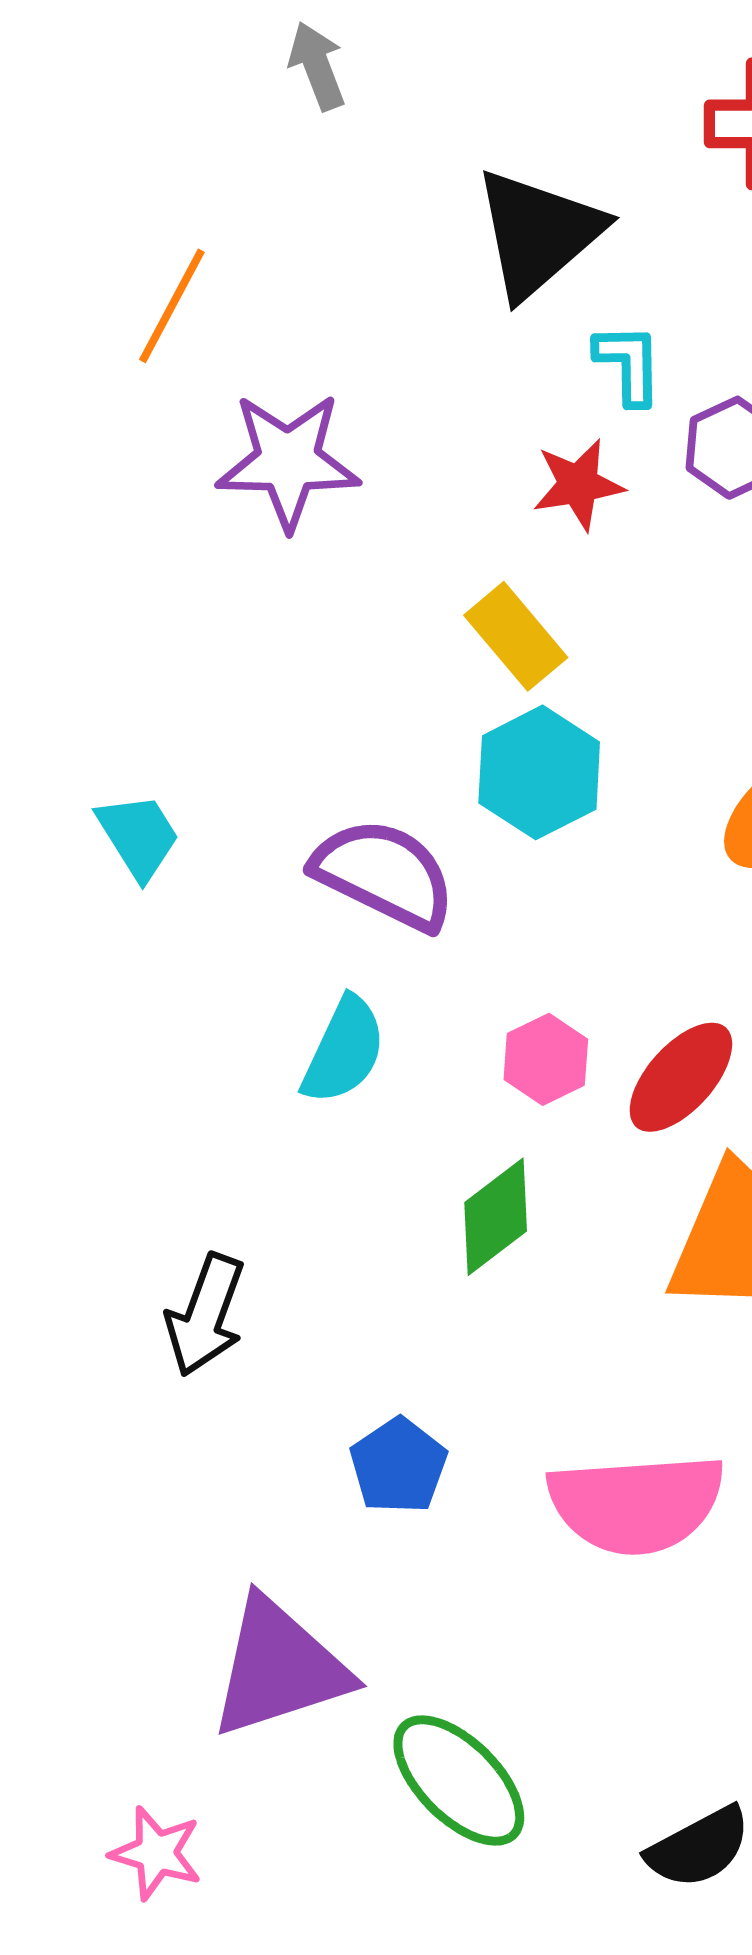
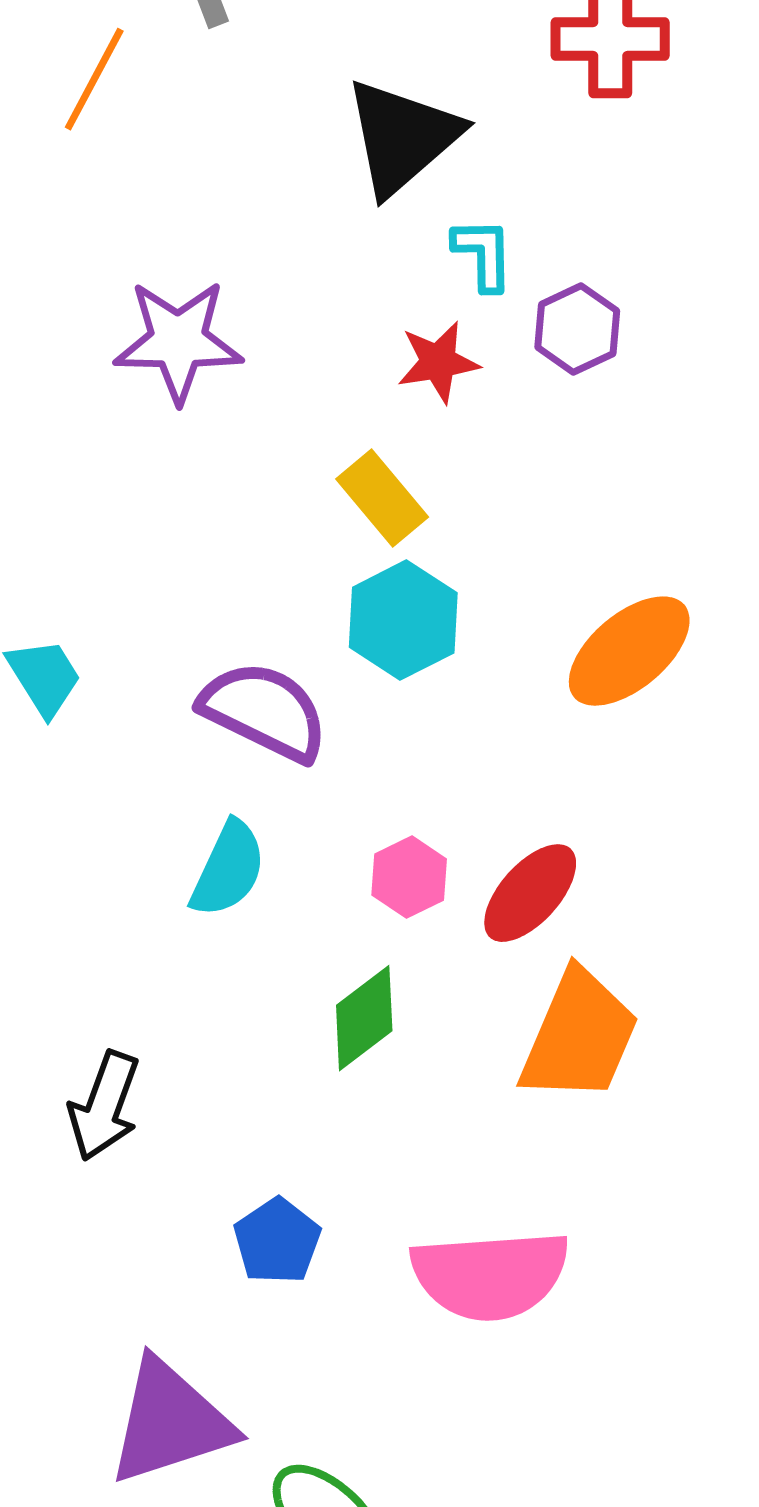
orange line: (172, 306) -> (94, 79), moved

